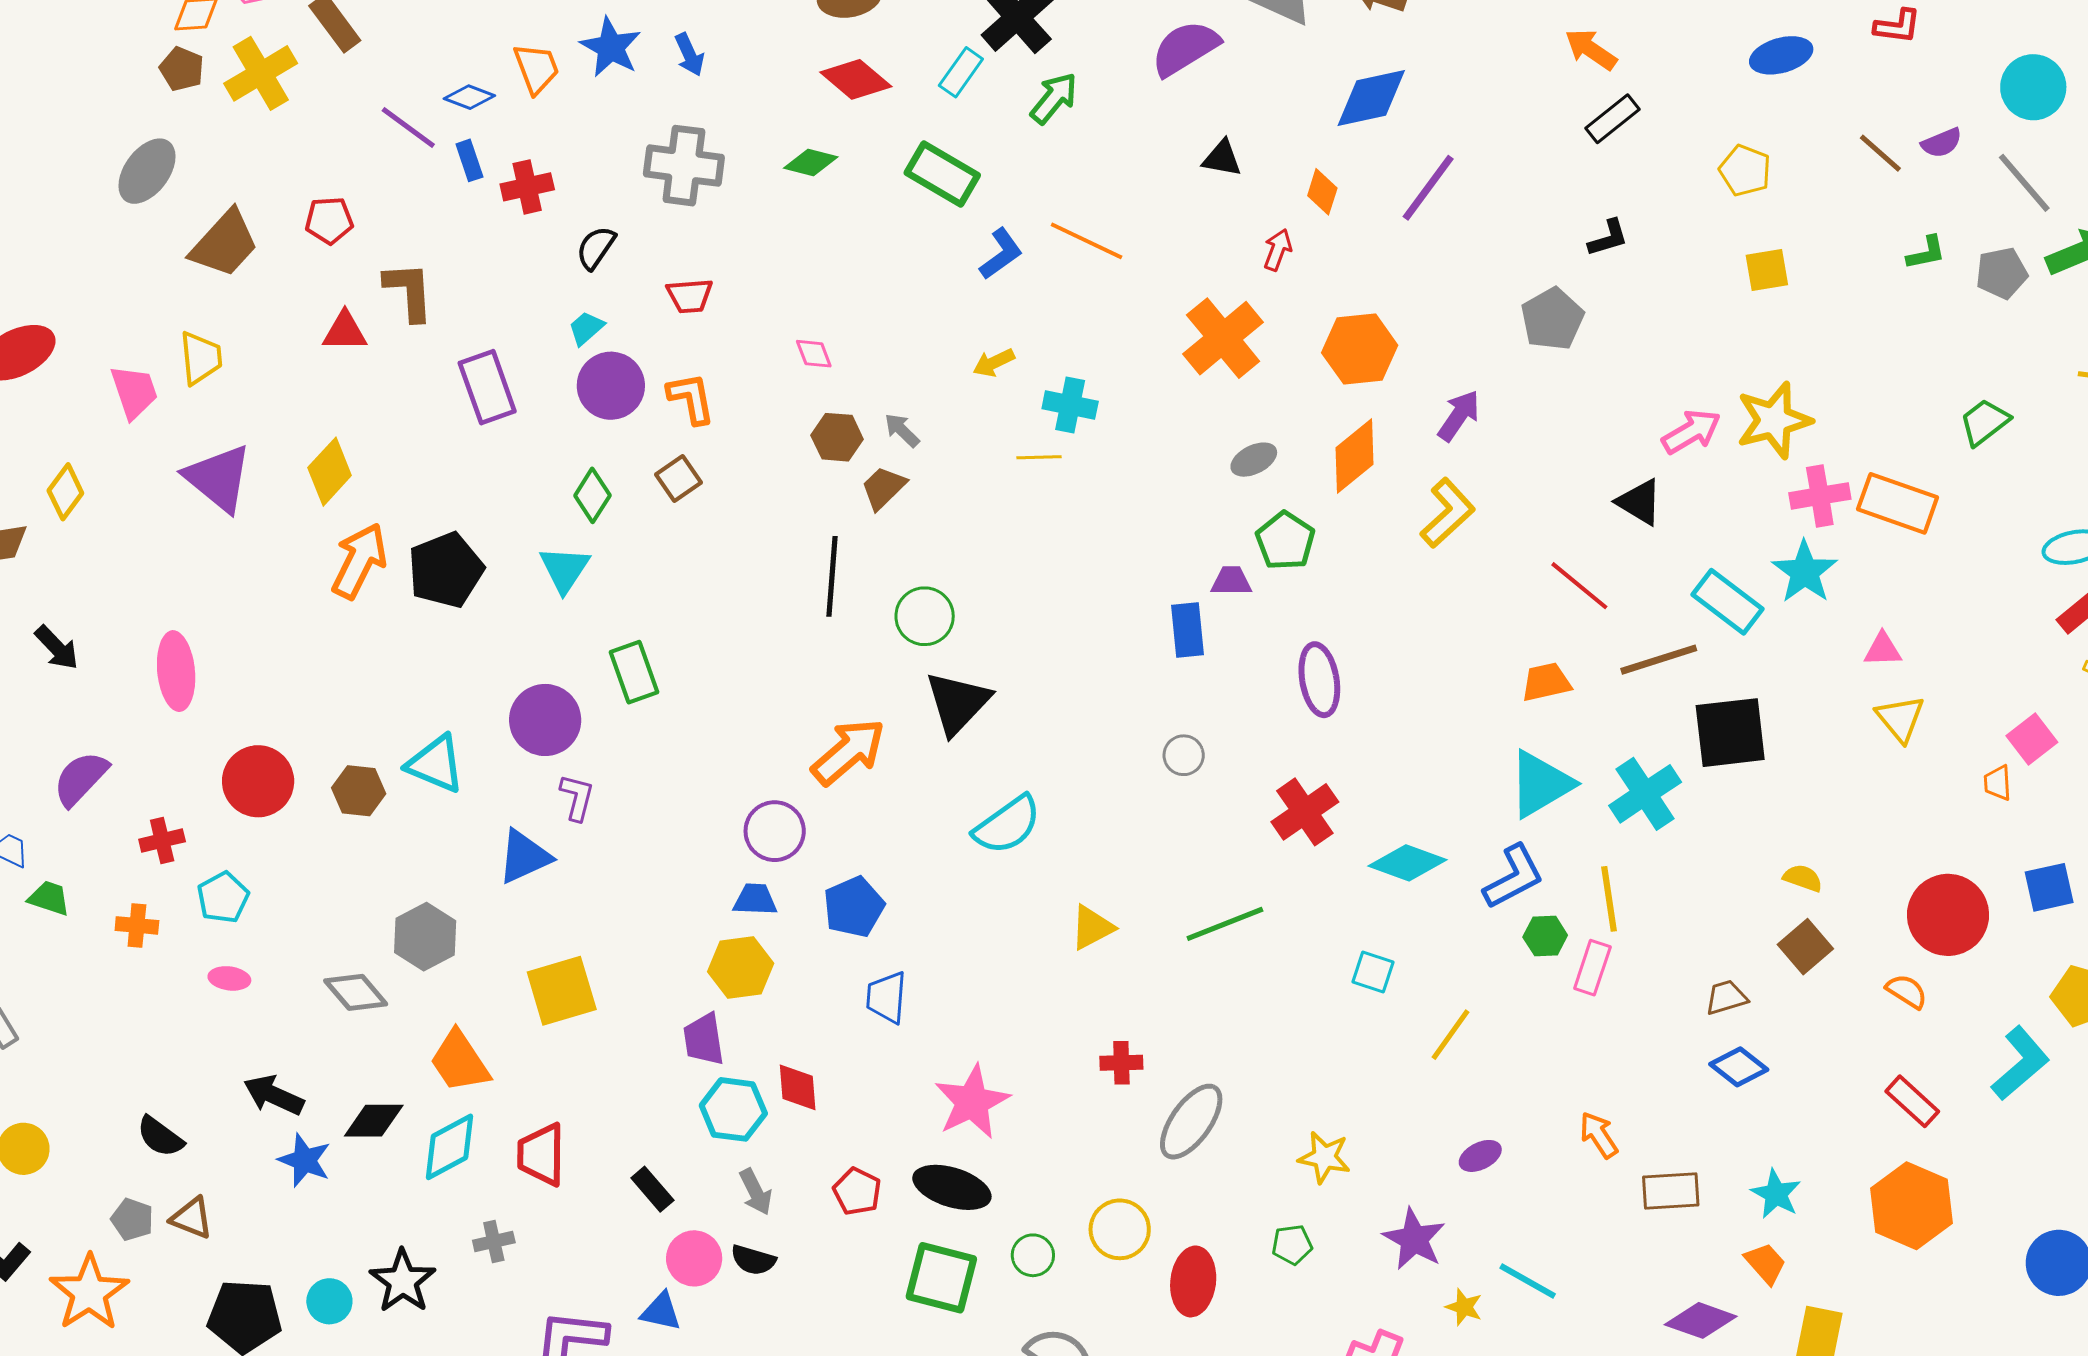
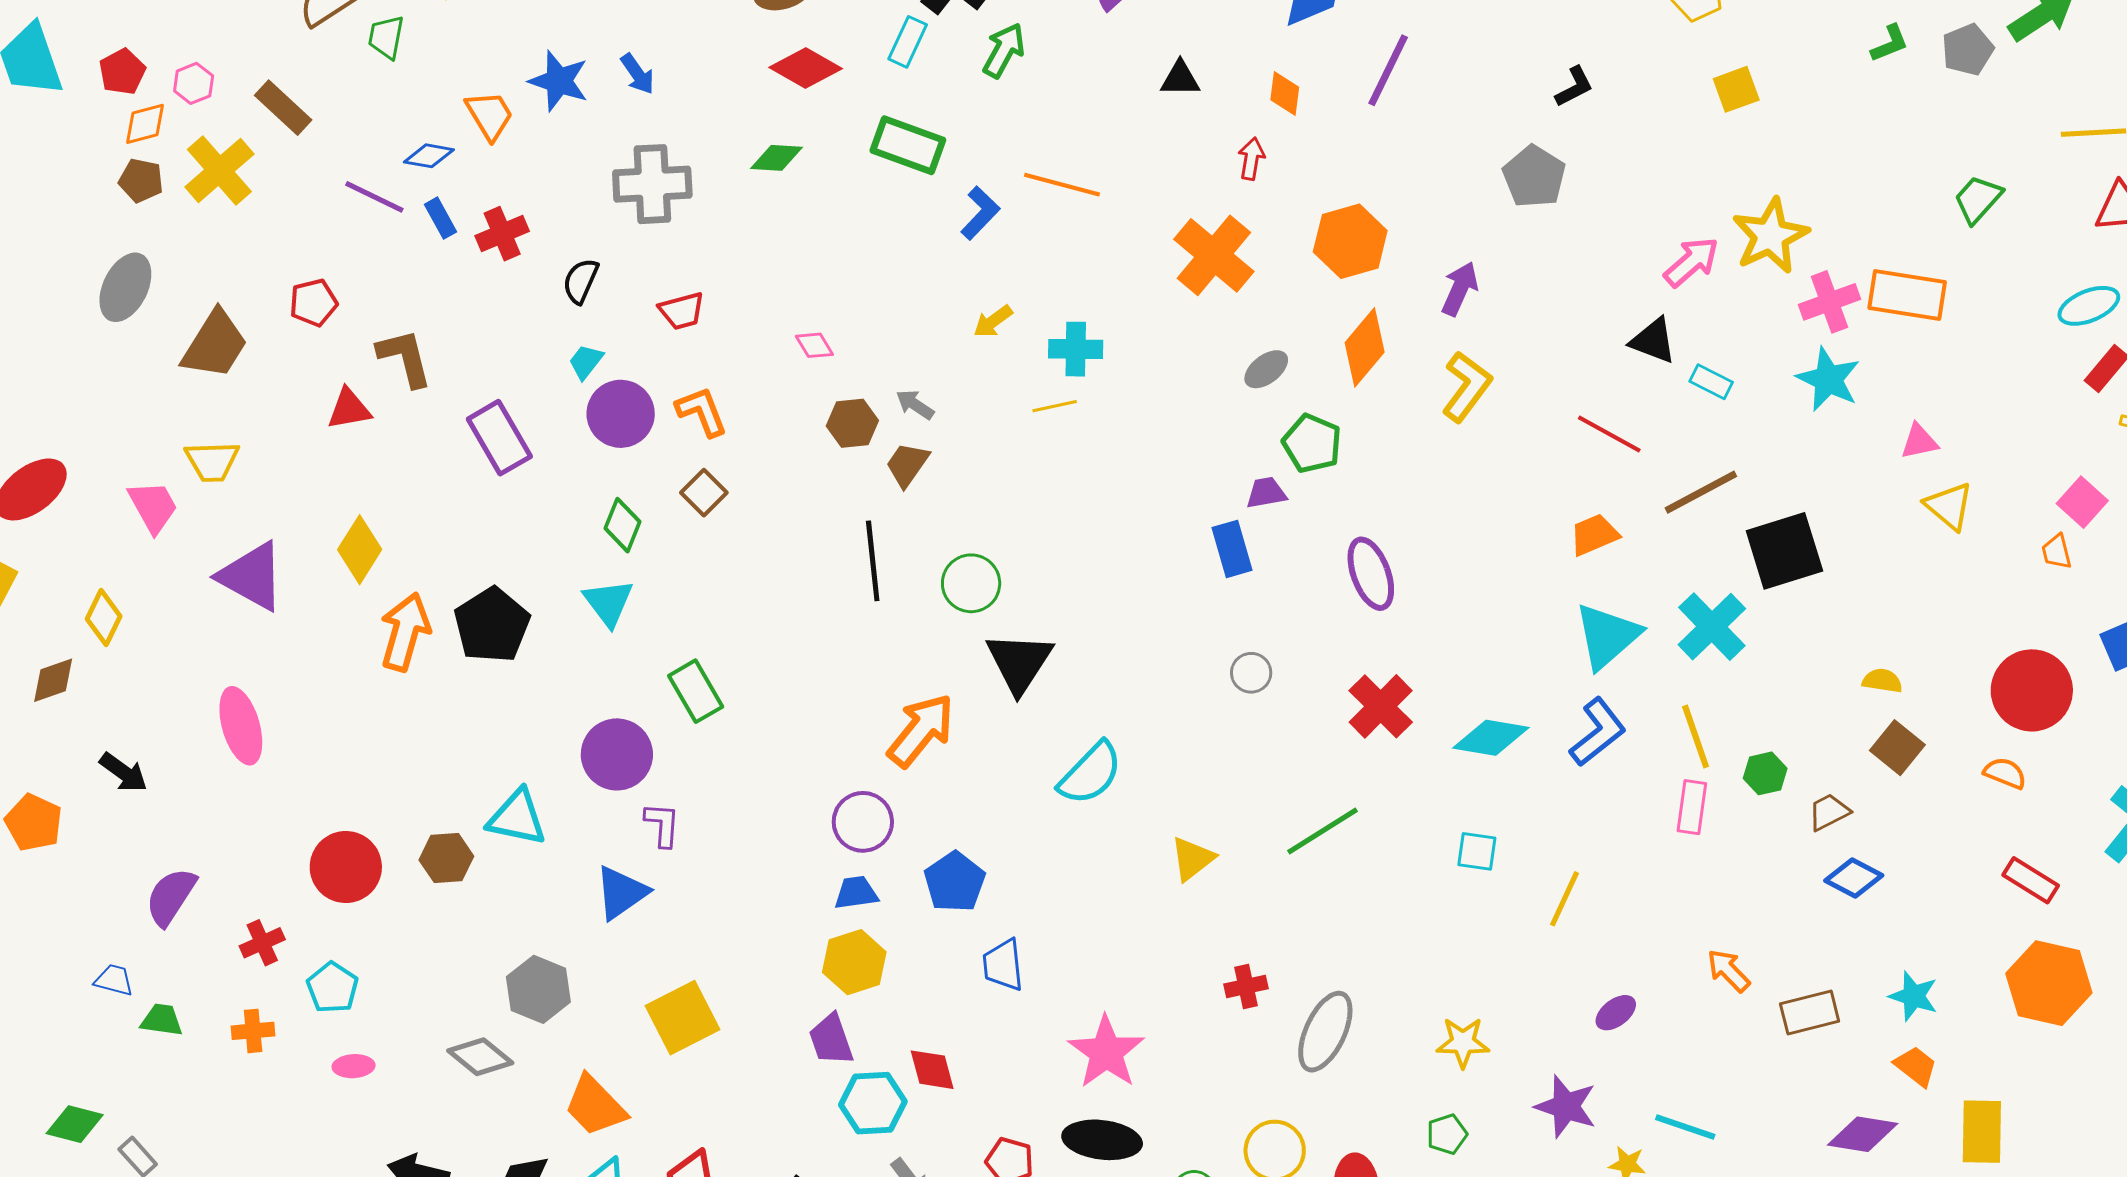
yellow trapezoid: (201, 358) -> (212, 461), turned 104
cyan rectangle: (1727, 602) -> (1711, 382), moved, size x0.6
pink ellipse: (176, 671) -> (241, 726), moved
green hexagon: (1545, 936) -> (1765, 773), moved

